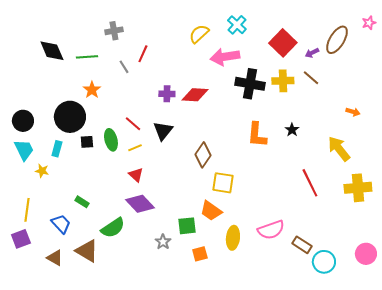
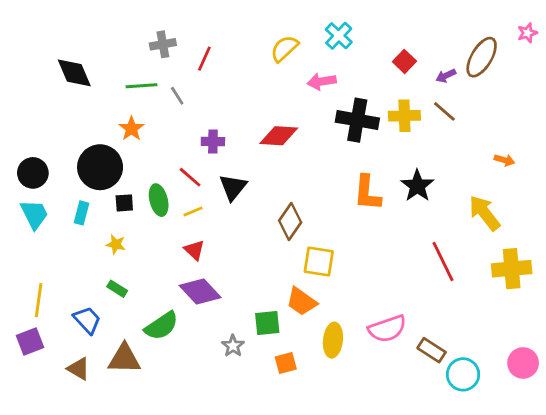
red square: (283, 43) -> (404, 61), size x0.6
red line: (143, 54) -> (204, 59), moved
green line: (87, 57) -> (141, 86), moved
pink arrow: (225, 57) -> (322, 81), size x0.7
purple cross: (167, 94) -> (213, 141), moved
black star: (292, 130) -> (417, 186), size x1.6
yellow star: (42, 171) -> (116, 244), moved
brown triangle: (87, 251) -> (124, 359), turned -30

